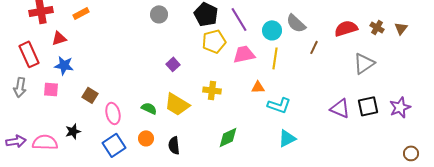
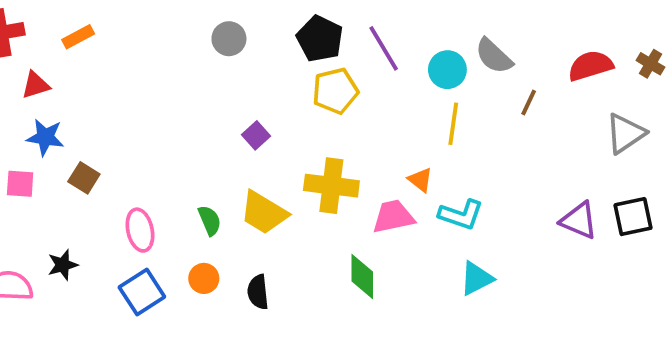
pink trapezoid: (244, 54) -> (393, 217), moved
orange triangle: (258, 87) -> (420, 180), turned 40
yellow cross: (212, 90) -> (331, 186), size x1.5
brown square: (90, 95) -> (84, 178), moved
green semicircle: (149, 108) -> (210, 220), turned 42
green diamond: (228, 137) -> (362, 276), turned -65

